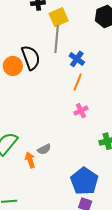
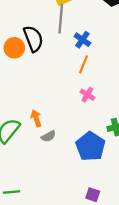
pink cross: (81, 111) -> (87, 95), turned -32
orange arrow: (30, 160) -> (36, 118), moved
blue pentagon: (84, 181) -> (90, 146), moved

